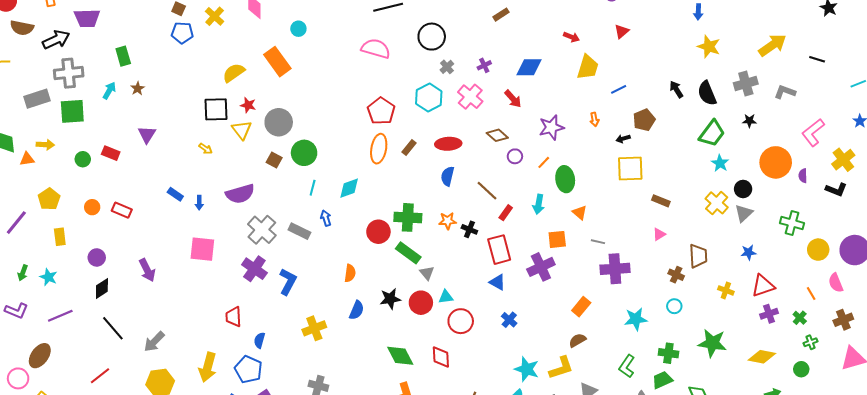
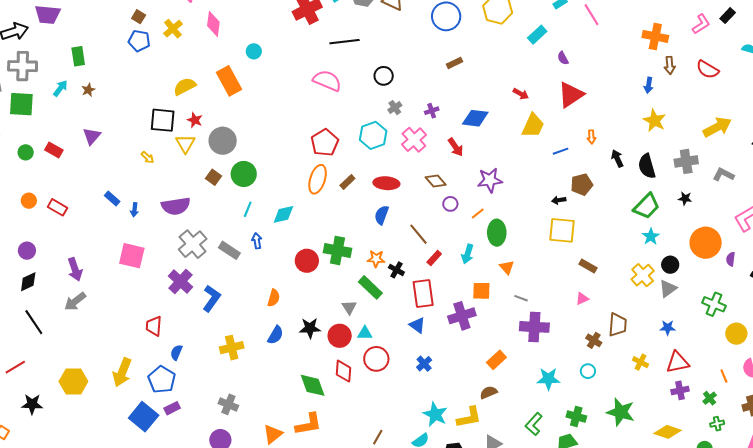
red triangle: (622, 31) -> (571, 95), size x1.8
black circle: (432, 37) -> (384, 76), size x0.7
orange arrow: (594, 119) -> (591, 137), moved
green rectangle: (408, 253) -> (370, 287), moved
gray arrow: (154, 342) -> (75, 301), moved
red diamond: (441, 357) -> (344, 371), moved

